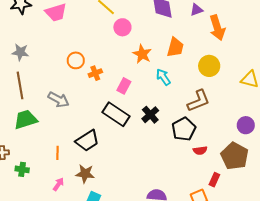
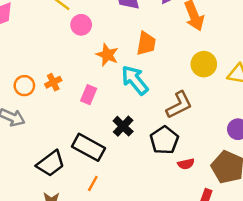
orange circle: (76, 60) -> (24, 86), moved
yellow circle: (209, 66) -> (204, 64), moved
cyan arrow: (163, 77) -> (135, 80), size x1.5
black rectangle: (116, 114) -> (89, 147), moved
orange line: (58, 153) -> (93, 183), moved, turned 32

